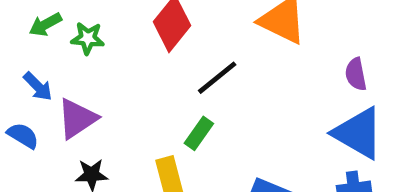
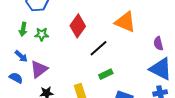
green arrow: (45, 24) -> (23, 29), turned -48
green rectangle: (199, 133) -> (106, 74), moved, turned 32

